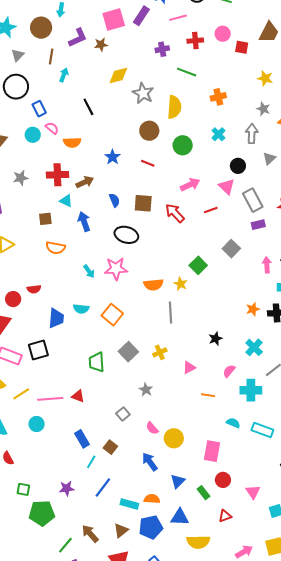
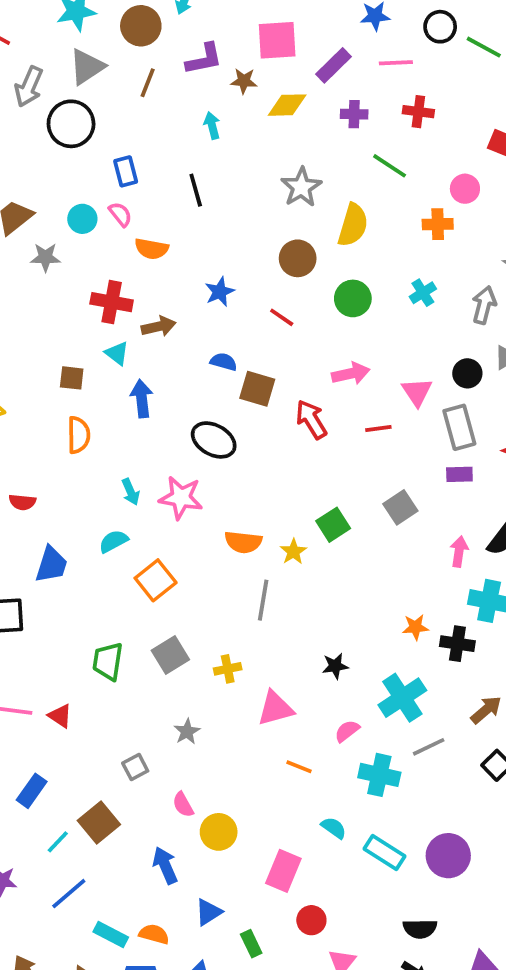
purple rectangle: (141, 16) -> (333, 65), moved
pink circle: (223, 34) -> (465, 189), moved
gray triangle: (18, 55) -> (87, 67), size x1.5
cyan arrow: (64, 75) -> (212, 125), moved, turned -48
yellow diamond: (118, 75) -> (287, 105), moved
blue rectangle: (39, 109) -> (126, 171), moved
black circle: (238, 166) -> (467, 373), moved
gray star: (21, 178) -> (45, 257), moved
blue semicircle: (114, 200) -> (224, 362), moved, turned -64
orange semicircle: (55, 248) -> (79, 435), turned -114
cyan semicircle: (81, 309) -> (113, 541), moved, turned 133
cyan cross: (254, 347) -> (402, 698), size x1.4
pink triangle: (189, 367) -> (275, 708), size x1.5
blue rectangle: (82, 439) -> (32, 791), moved, turned 54
brown square: (110, 447) -> (99, 822), size x1.5
red circle: (223, 480) -> (311, 920), moved

